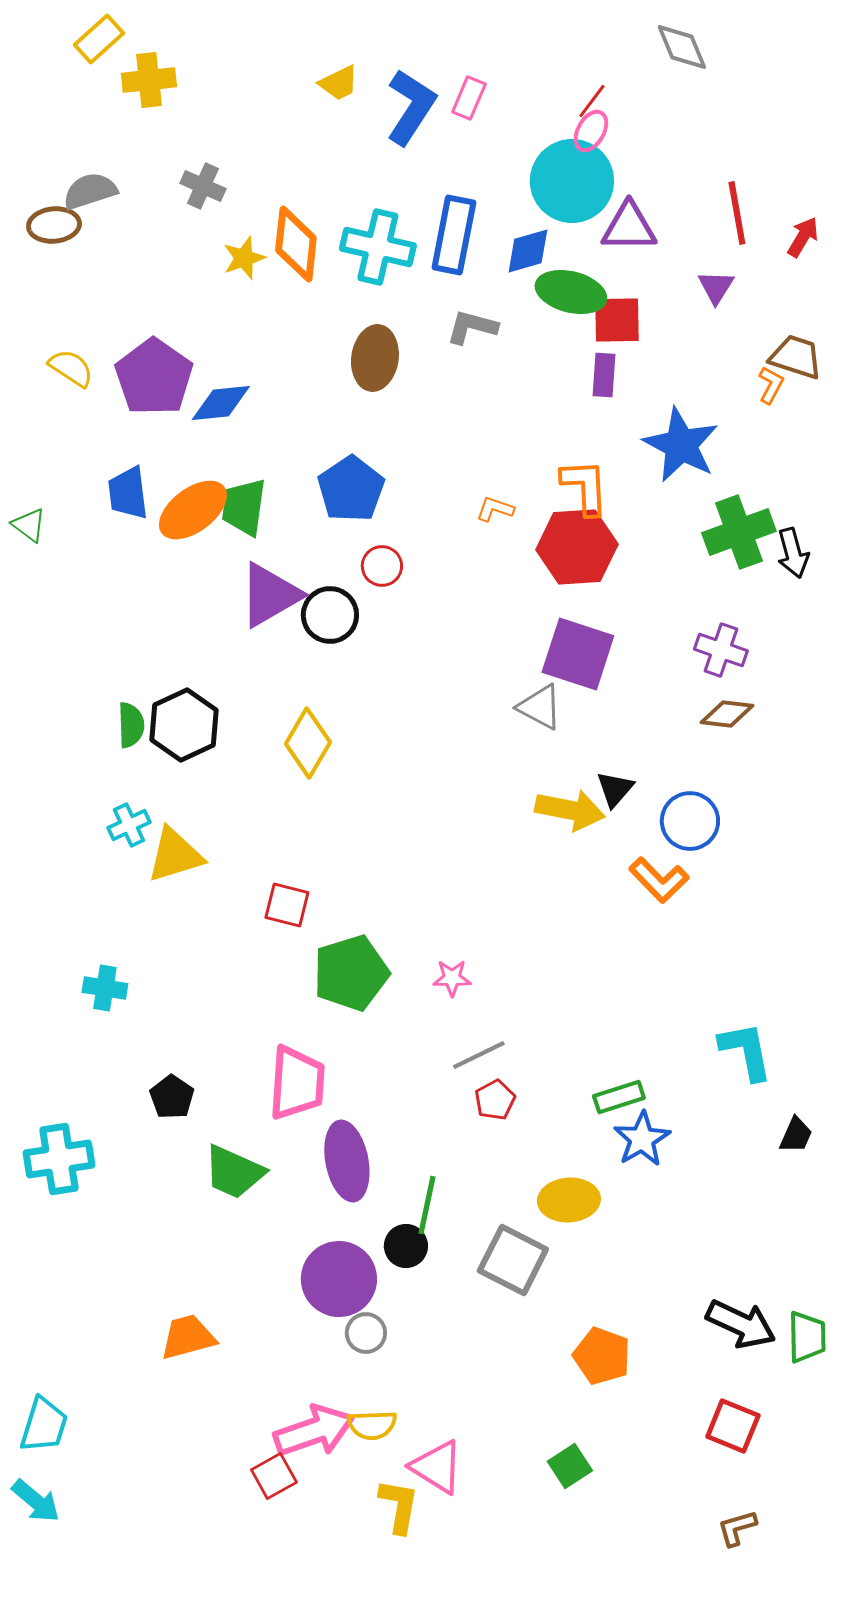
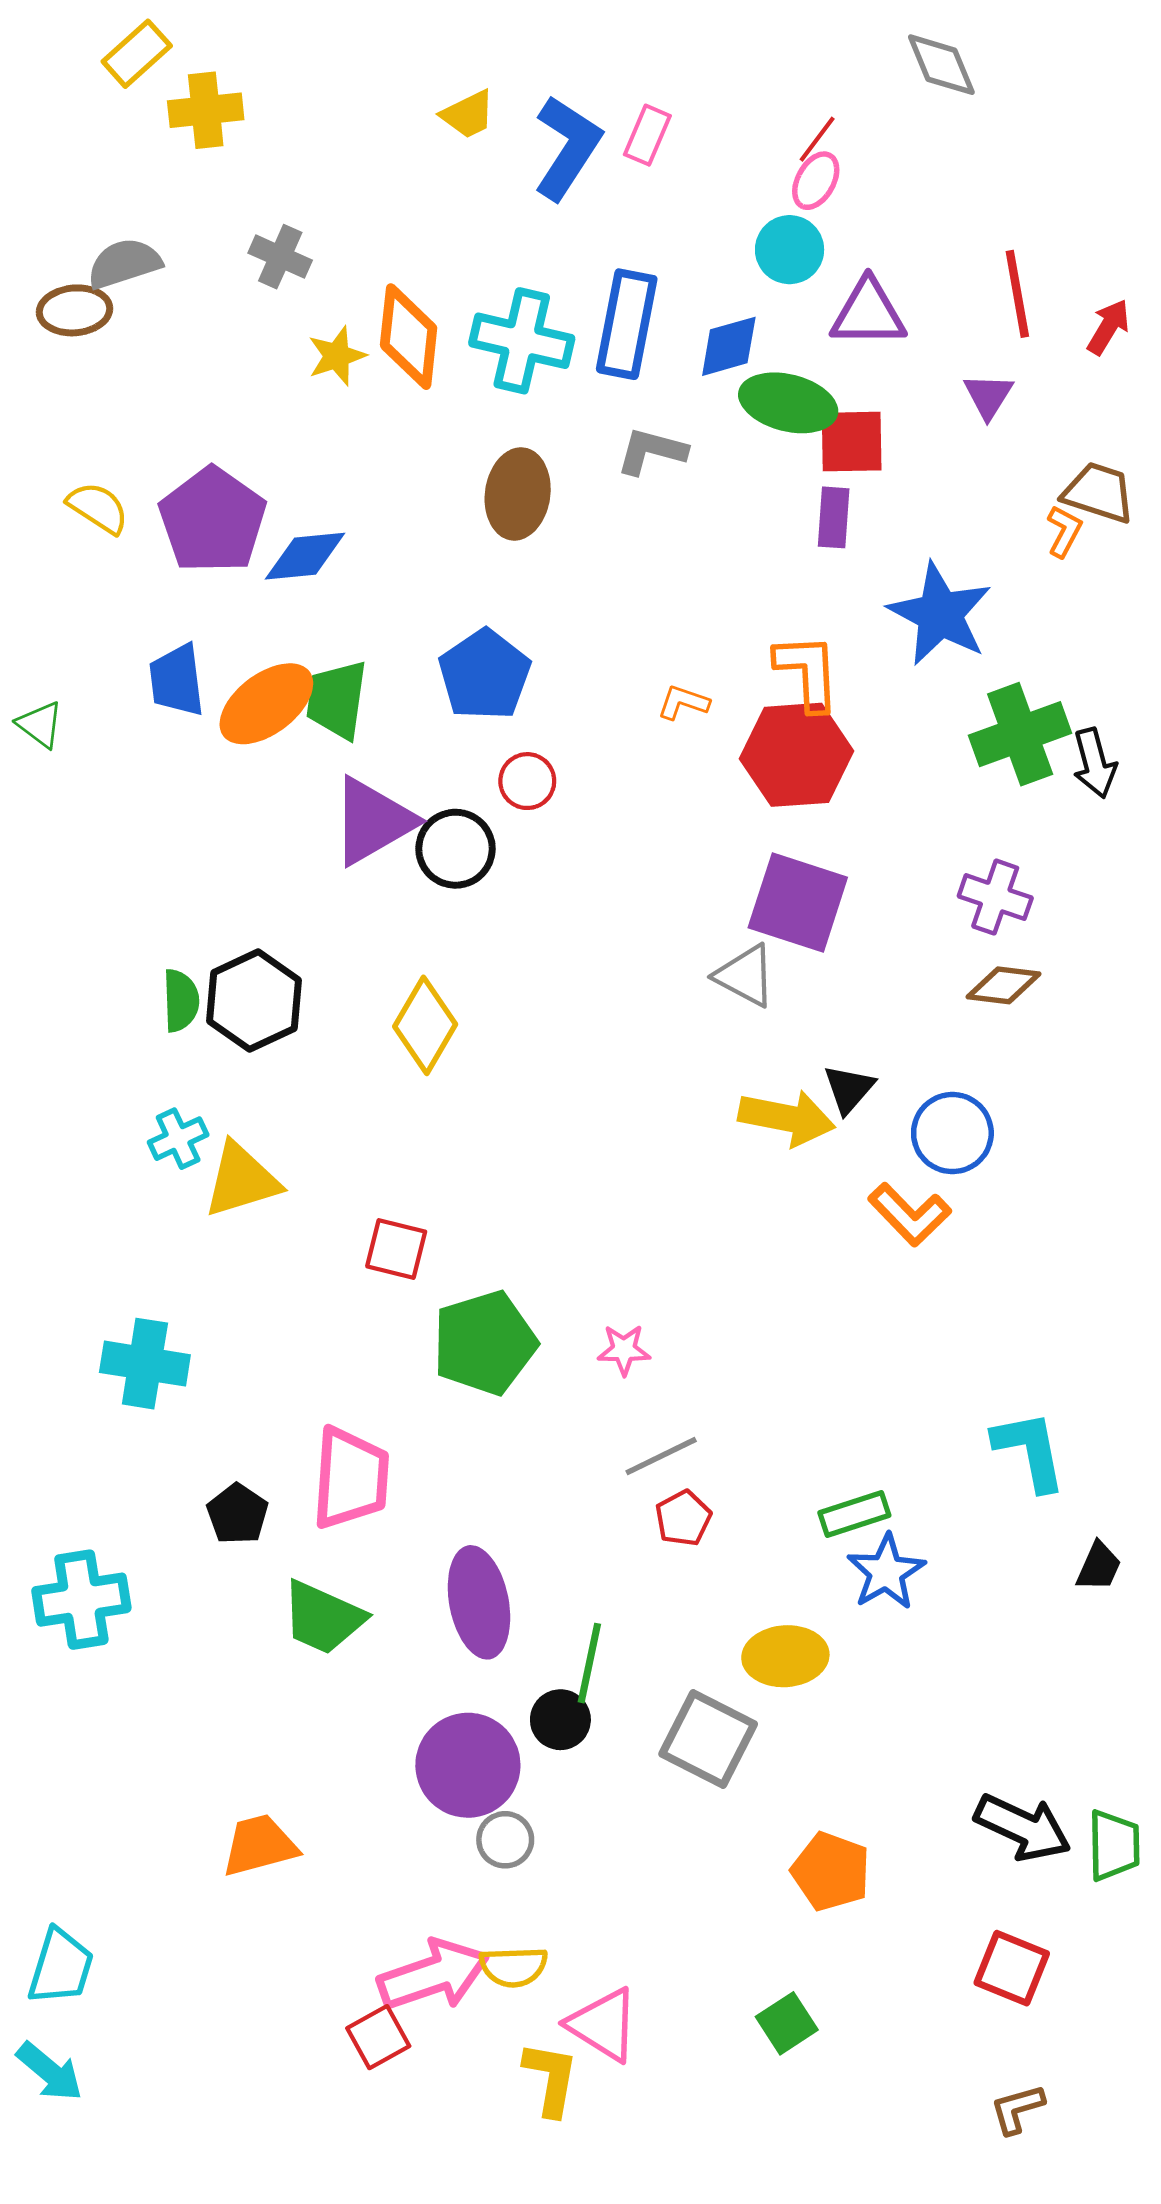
cyan circle: (572, 181) -> (790, 250), size x0.6
cyan cross: (105, 988) -> (145, 1364), size x1.4
pink trapezoid: (297, 1083) -> (351, 1478), moved

